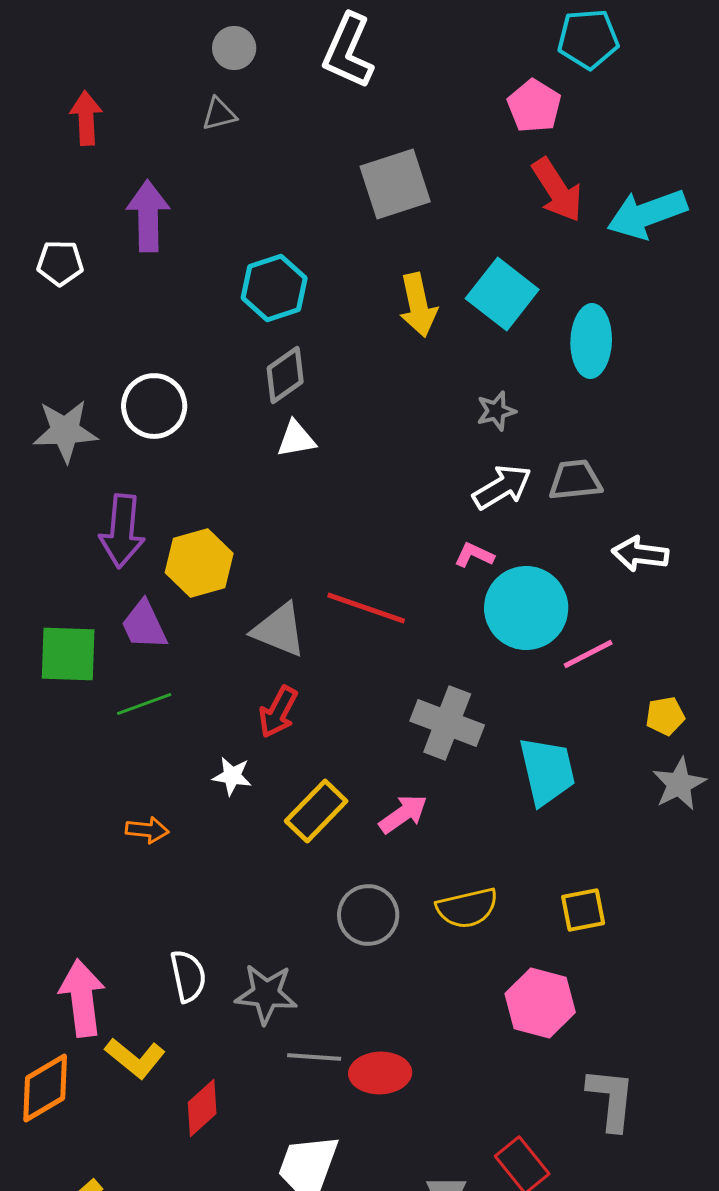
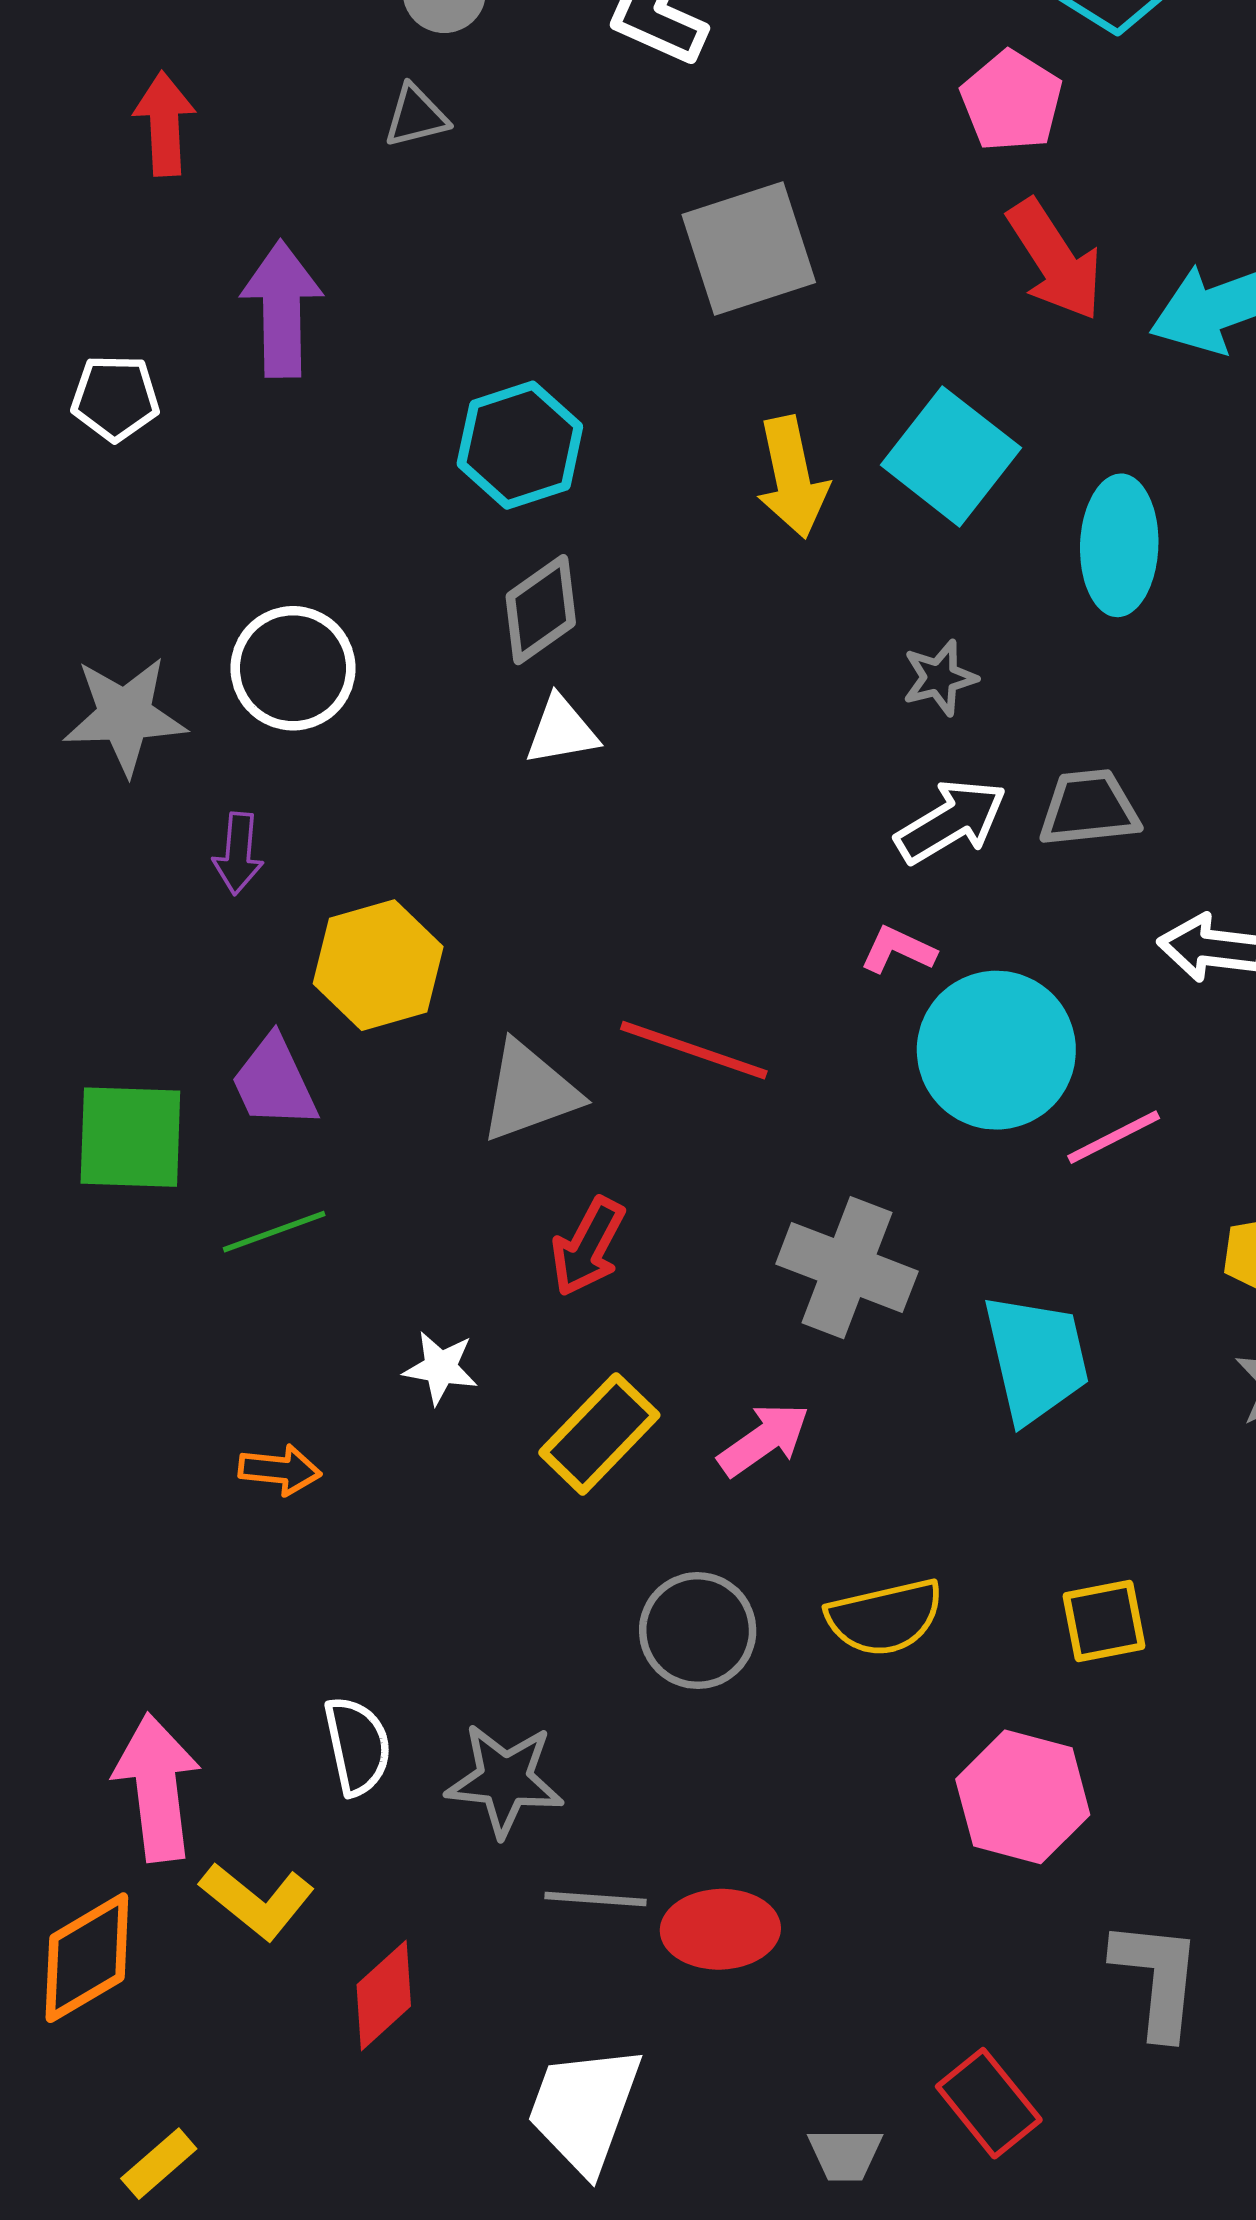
purple arrow: (122, 531) -> (238, 854), moved, size x0.6
gray triangle: (279, 630) -> (529, 1092), turned -42
red arrow: (278, 712) -> (588, 1247), moved

